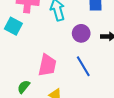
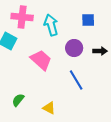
pink trapezoid: (47, 65) -> (41, 60), moved, turned -60

